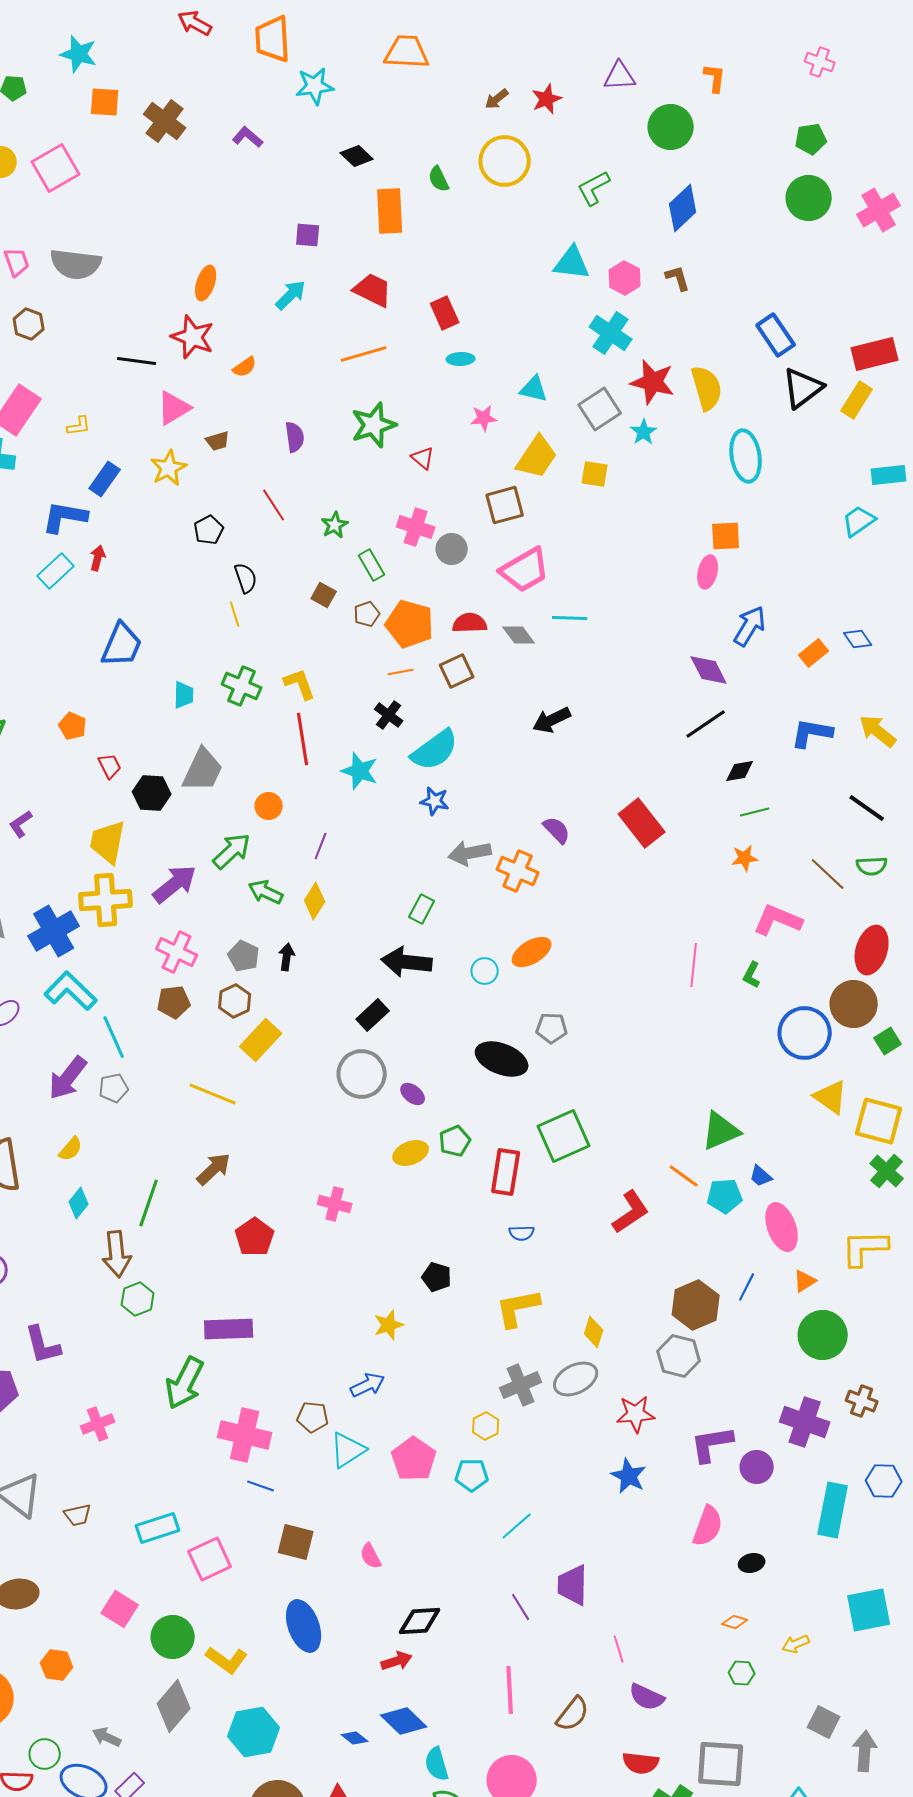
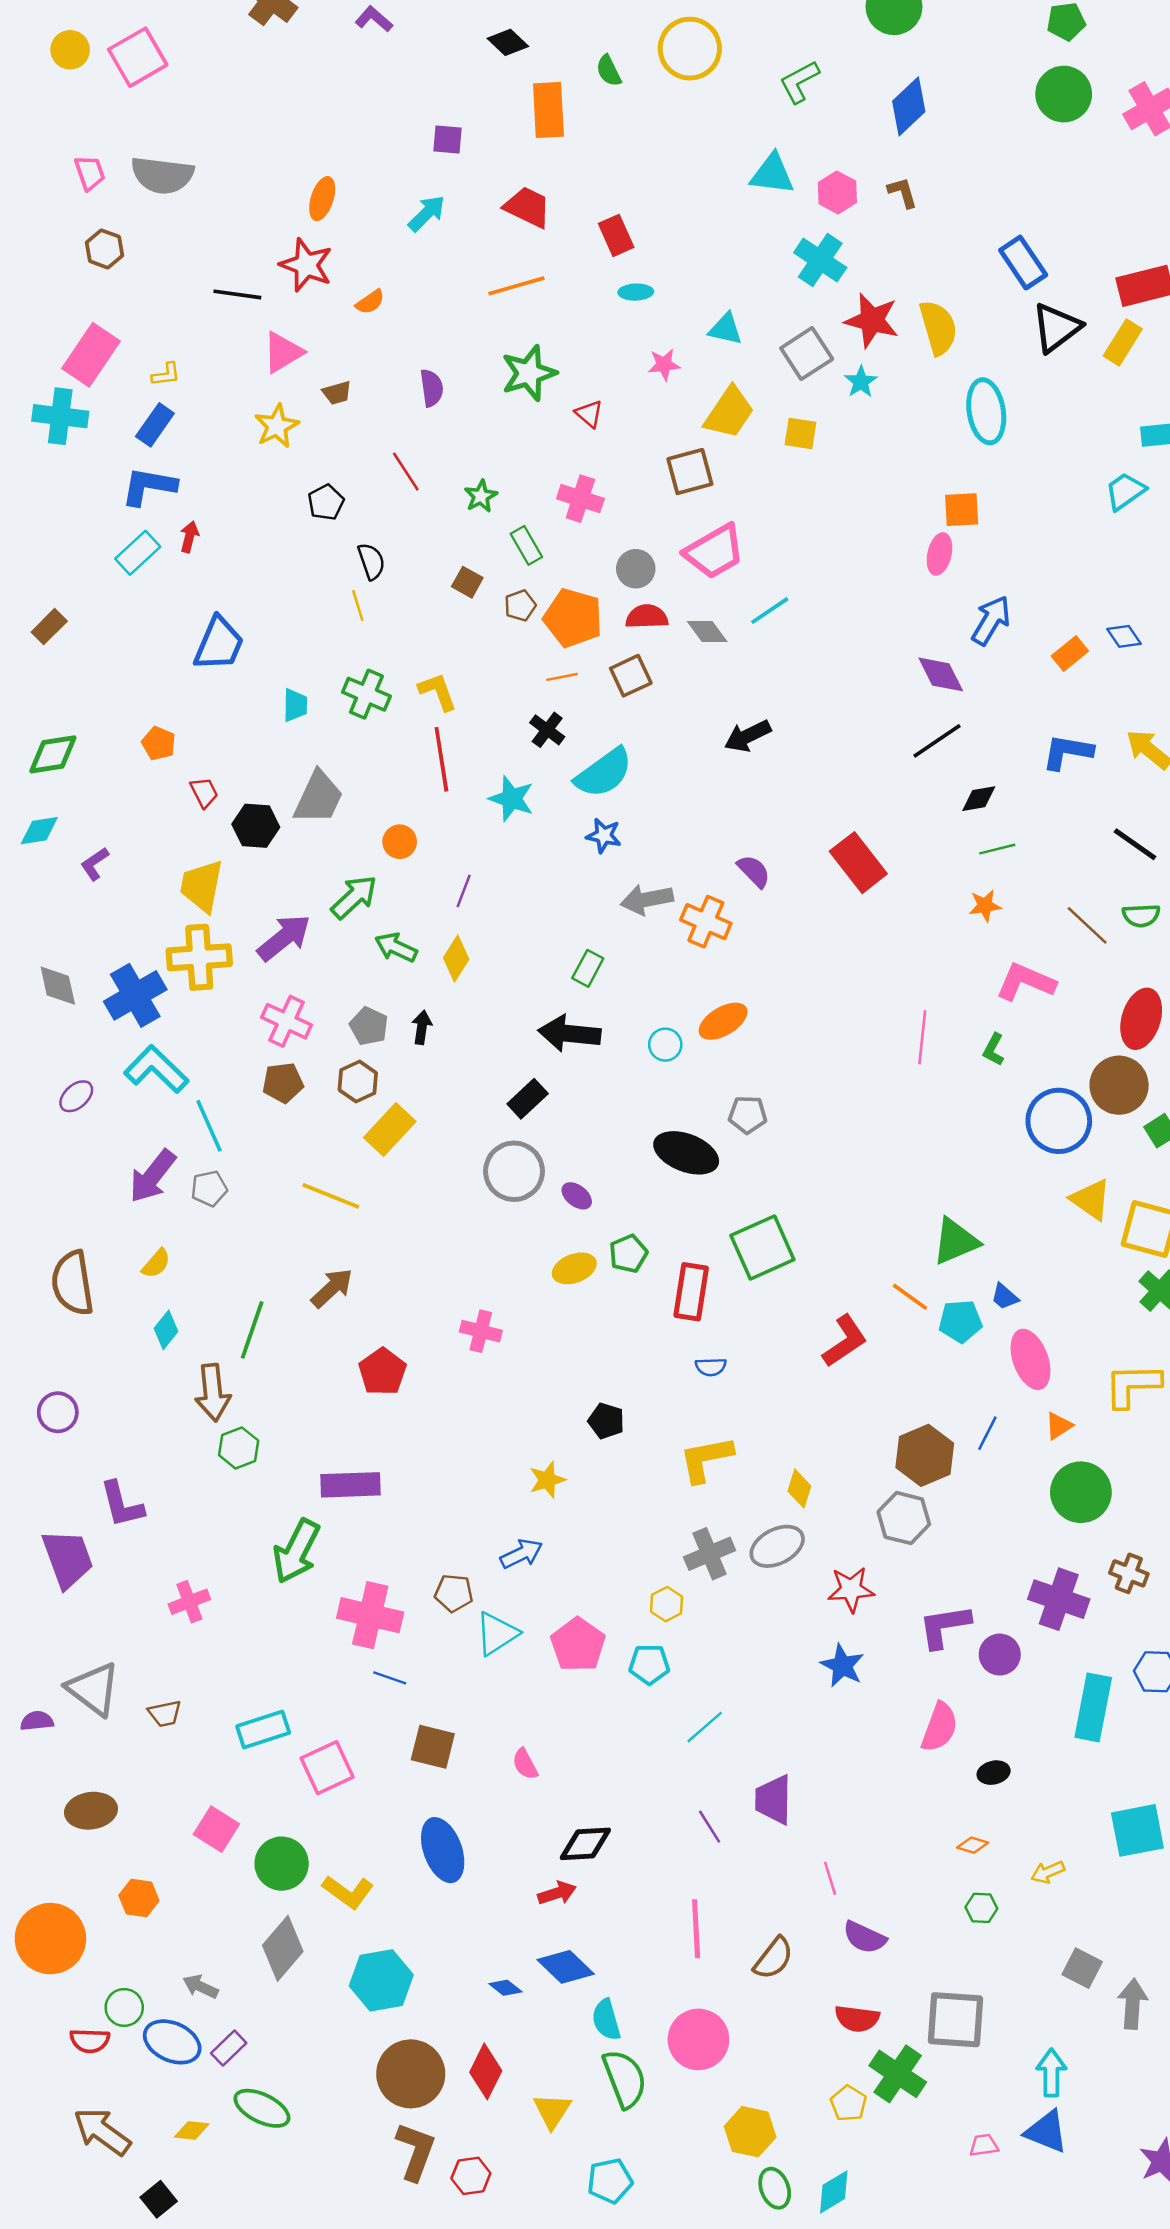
blue rectangle: (105, 479) -> (155, 425), moved
gray circle: (452, 549) -> (636, 569), moved
cyan line: (570, 618) -> (770, 611), turned -36

